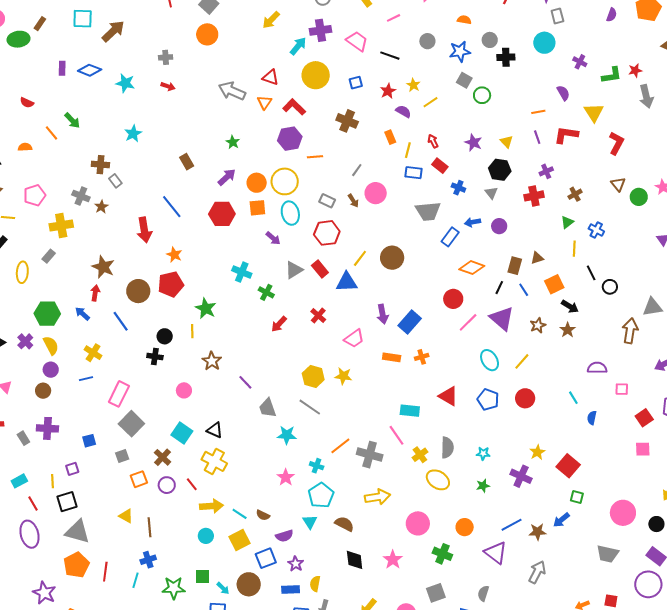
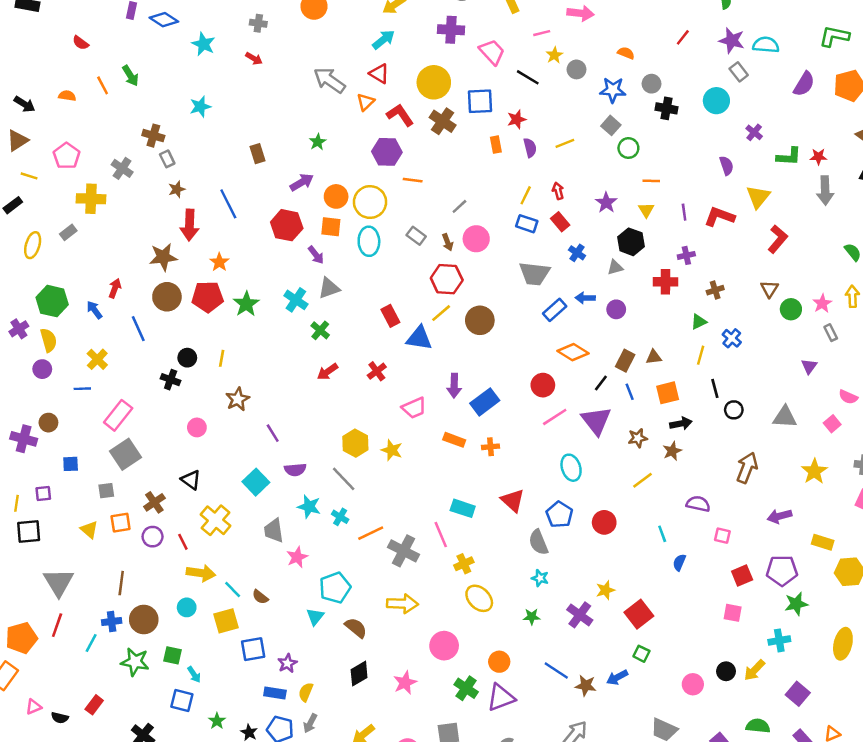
purple semicircle: (612, 15) -> (804, 84), size x1.5
gray rectangle: (557, 16) -> (739, 72), turned -35
cyan arrow: (298, 46) -> (384, 40), moved
blue square: (356, 83) -> (480, 101), size x1.6
yellow star: (413, 85) -> (554, 55), moved
purple semicircle: (403, 111) -> (530, 148), turned 35
orange line: (538, 112) -> (651, 181), moved
brown cross: (347, 121) -> (443, 121), moved
orange rectangle: (390, 137) -> (496, 145), moved
gray triangle: (491, 193) -> (615, 267), turned 40
pink pentagon: (35, 195) -> (67, 156), turned -30
brown star: (101, 207) -> (177, 189), moved
red hexagon: (327, 233) -> (447, 279), moved
purple arrow: (273, 238) -> (316, 255), moved
brown star: (103, 267) -> (163, 257), moved, turned 30
gray triangle: (294, 270) -> (329, 288), moved
black arrow: (570, 307) -> (681, 424), turned -54
gray triangle: (652, 307) -> (785, 417), moved
green star: (206, 308) -> (246, 304), moved
yellow line: (522, 361) -> (642, 480), moved
brown circle: (43, 391) -> (48, 423), moved
gray trapezoid: (268, 408) -> (274, 530), moved
black triangle: (215, 430) -> (191, 480), moved
cyan square: (182, 433) -> (256, 482), moved
gray semicircle: (447, 448) -> (538, 542), moved, turned 145
cyan cross: (317, 466) -> (340, 517), moved
pink circle: (623, 513) -> (693, 684), size x0.7
yellow triangle: (126, 516) -> (89, 530), moved
black circle: (656, 524) -> (726, 671), moved
blue line: (512, 525) -> (556, 671), turned 50
gray triangle: (77, 532) -> (59, 582), moved, turned 32
purple semicircle: (284, 536) -> (295, 470), moved
purple triangle: (496, 553) -> (501, 698), moved, turned 50
black diamond: (355, 560) -> (359, 674), turned 55
orange pentagon: (76, 565) -> (21, 638), moved
brown circle: (249, 584) -> (144, 620), moved

